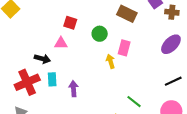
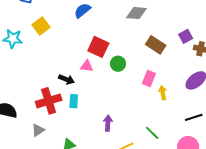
red square: (70, 23) -> (98, 47), size x1.5
green circle: (100, 34) -> (118, 64), moved
yellow arrow: (111, 61) -> (163, 93), moved
purple arrow: (73, 89) -> (108, 123), moved

